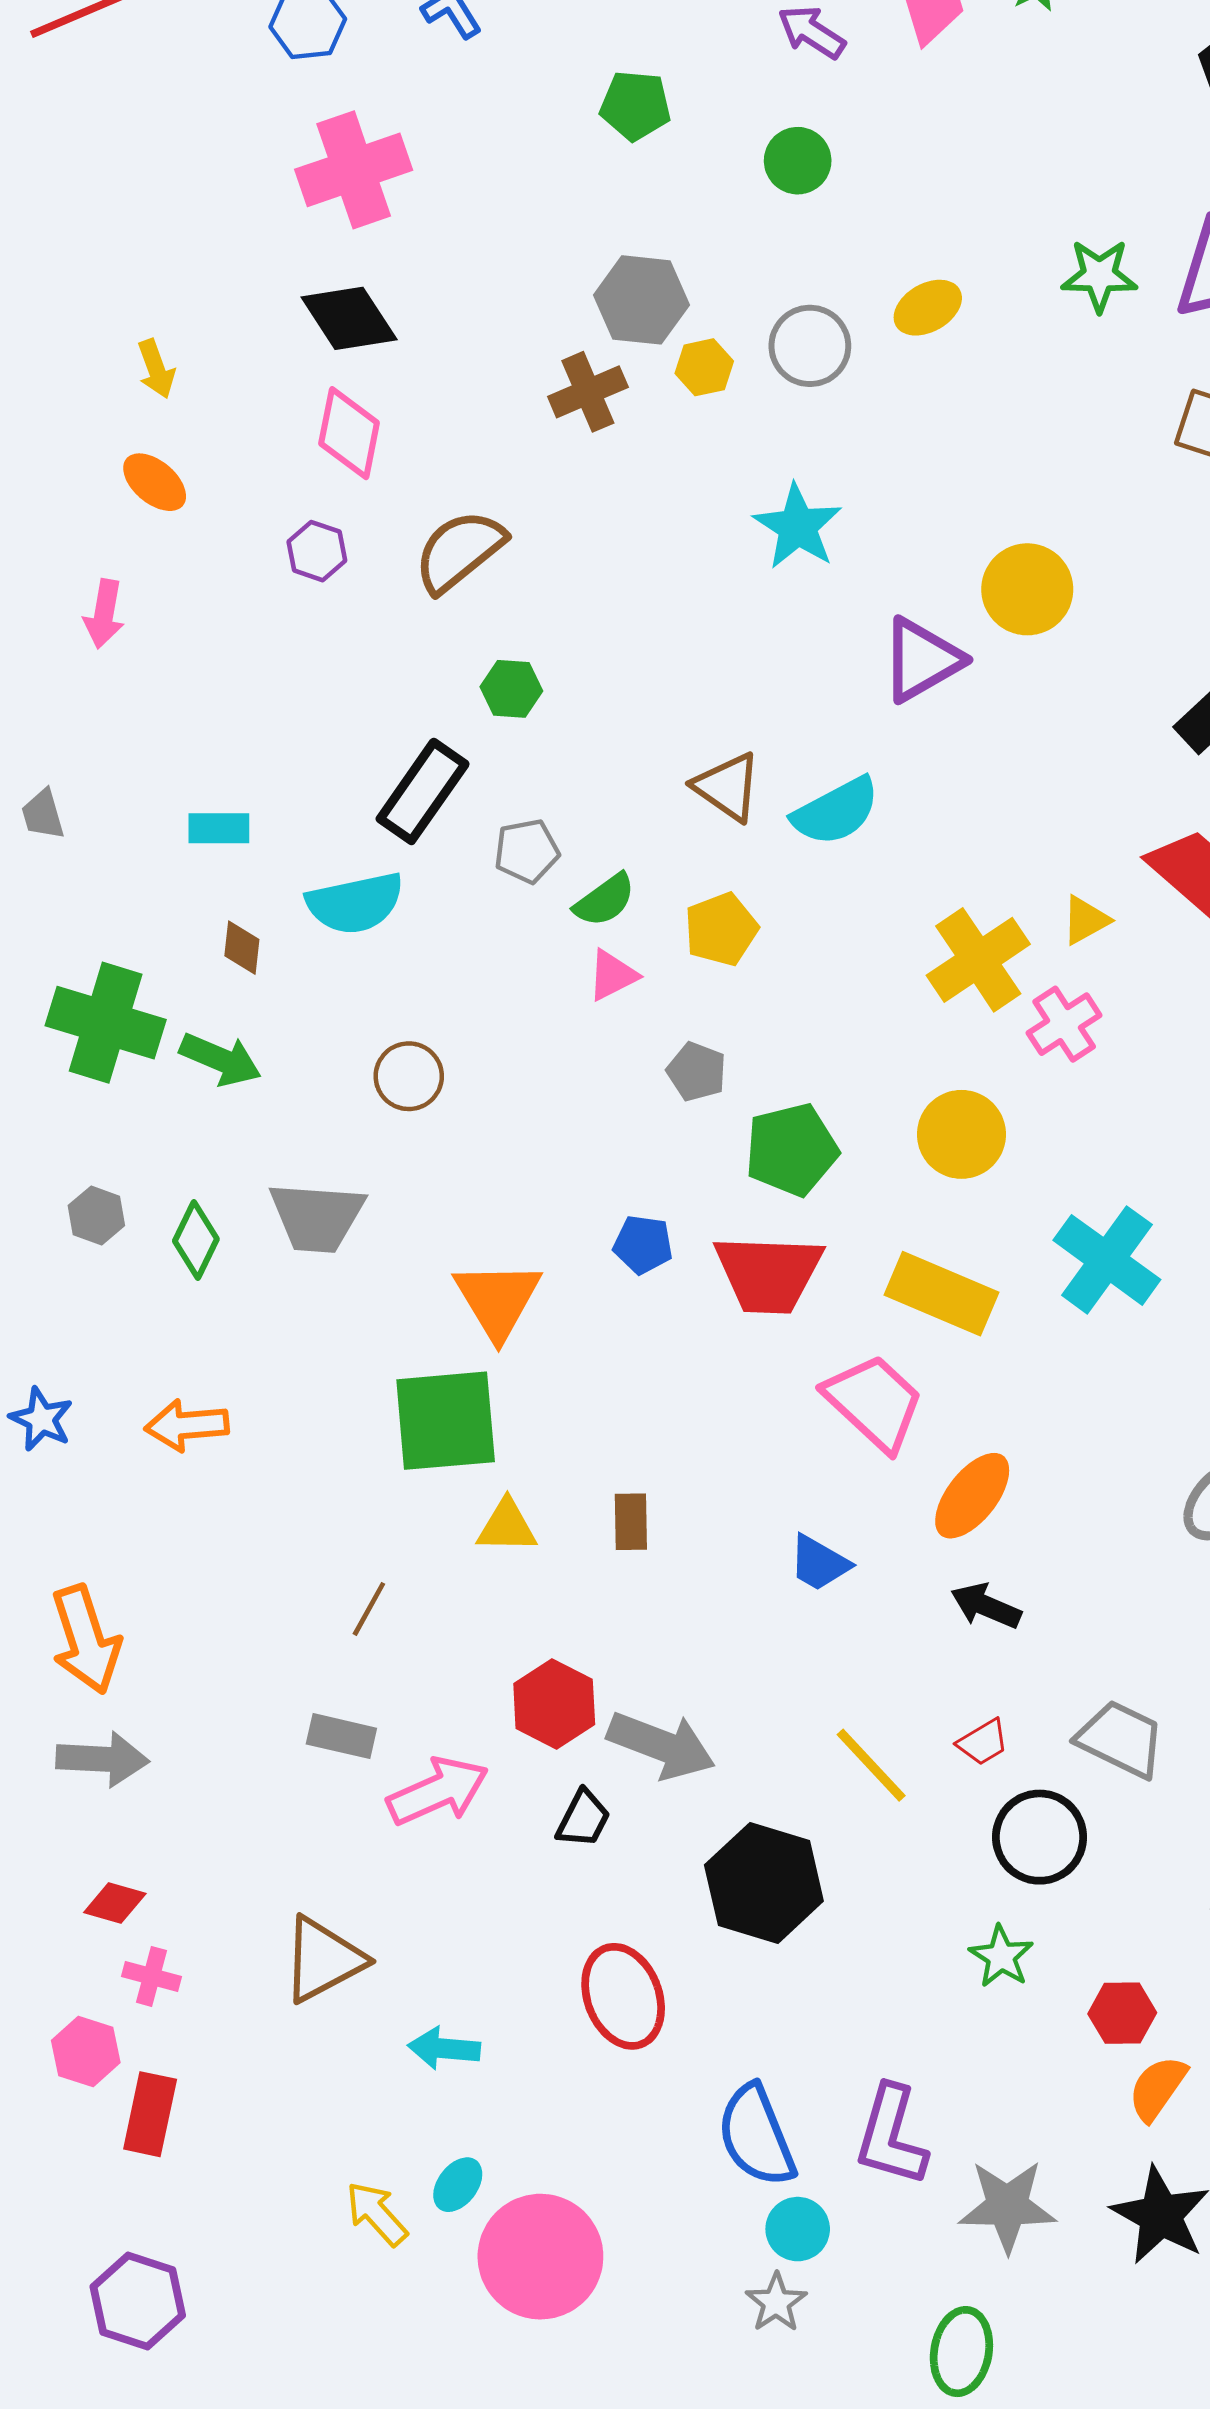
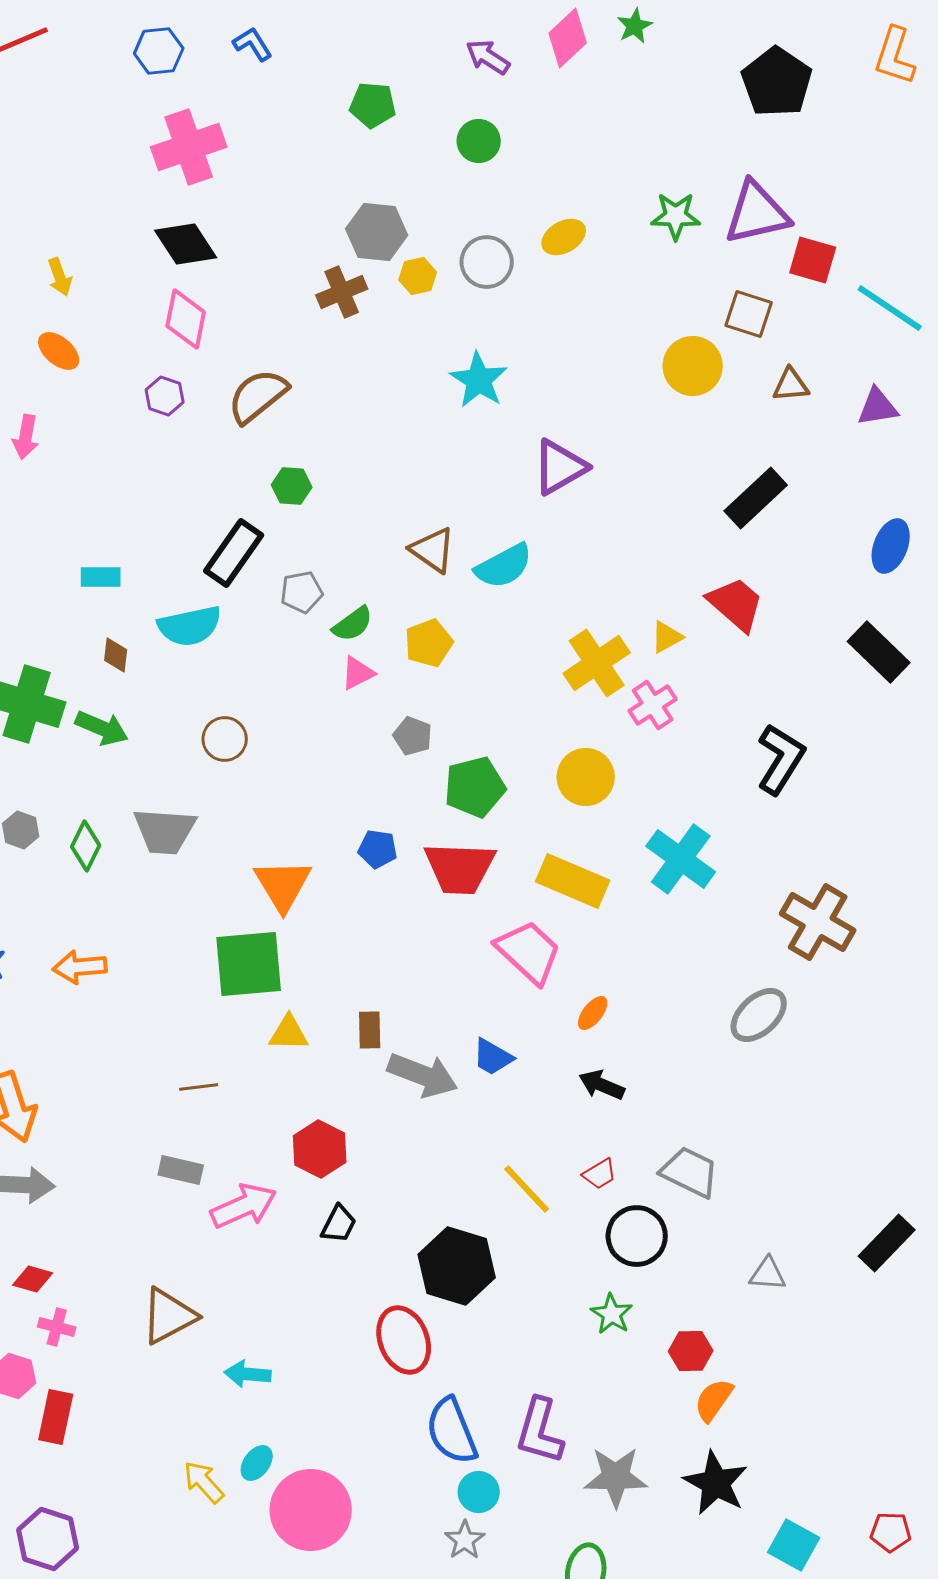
yellow circle: (1027, 589) -> (693, 366), moved
orange ellipse: (972, 1496) -> (593, 1013), size x0.6
brown line: (369, 1609) -> (199, 1087), turned 54
gray arrow: (661, 1745) -> (423, 1075), moved
red ellipse: (623, 1996) -> (404, 1340), moved

